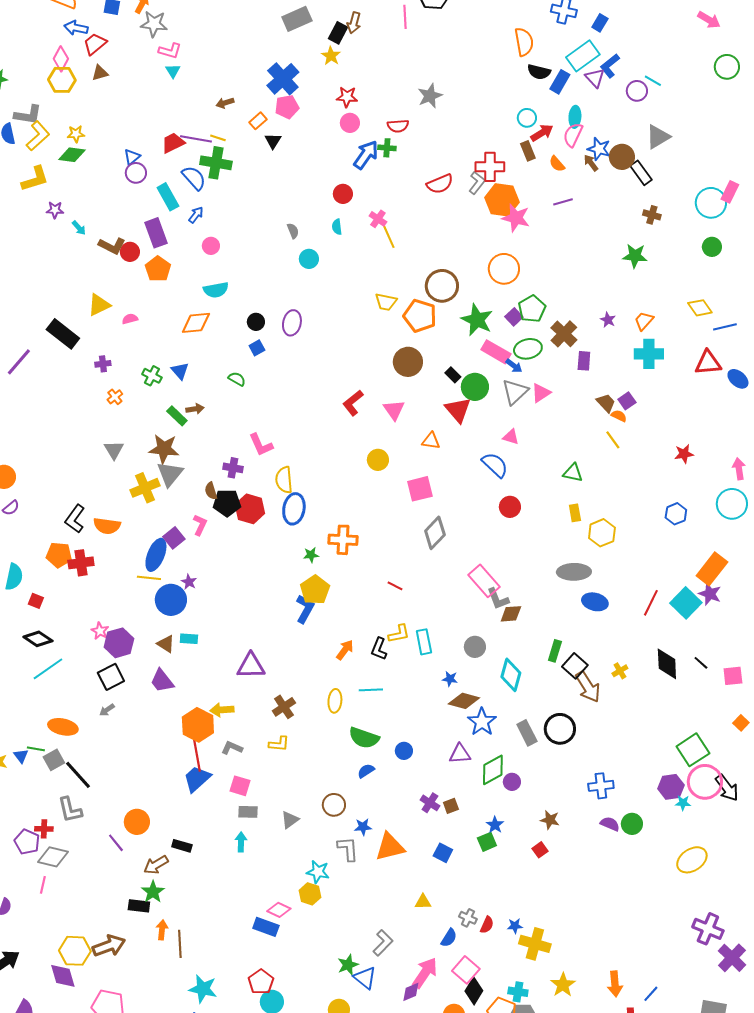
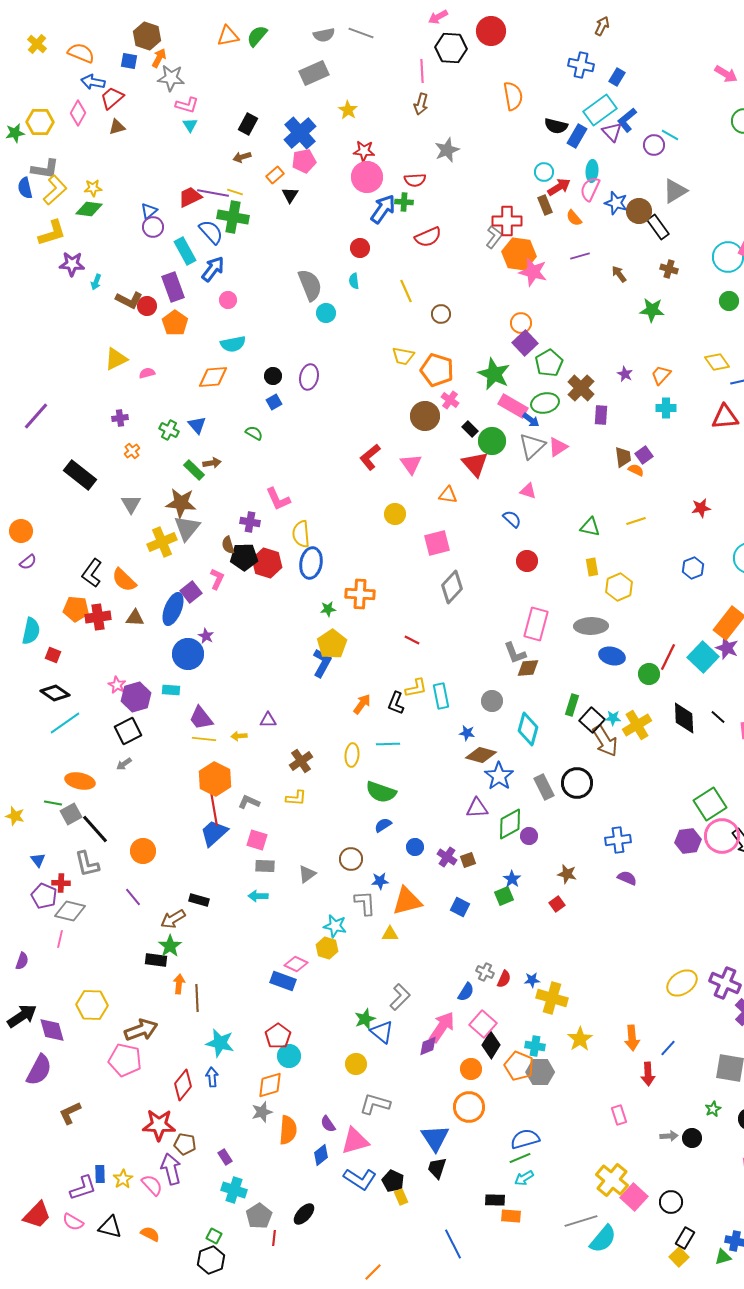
brown arrow: (354, 23) -> (421, 104), moved
black rectangle: (338, 33) -> (248, 124), moved
orange semicircle: (524, 42) -> (513, 96), moved
yellow hexagon: (62, 80) -> (40, 122), moved
pink circle: (350, 123) -> (367, 177), size x1.6
brown arrow: (591, 163) -> (619, 274), moved
red semicircle: (440, 184) -> (428, 237), moved
purple star: (55, 210) -> (72, 264), size x1.4
blue arrow: (196, 215) -> (213, 269), size x1.5
pink cross: (378, 219) -> (450, 400), moved
cyan arrow: (79, 228) -> (96, 282), turned 63
gray semicircle: (293, 231) -> (310, 285), size x2.0
orange circle: (504, 269) -> (521, 323), size x0.7
brown circle: (442, 286) -> (441, 314), moved, size x0.6
purple square: (514, 317) -> (525, 343), moved, size x1.4
black rectangle: (63, 334) -> (80, 475), moved
cyan cross: (649, 354) -> (666, 408), size x0.7
brown trapezoid: (606, 403) -> (623, 457), turned 35
yellow line: (613, 440) -> (636, 521), moved, turned -72
blue semicircle: (495, 465) -> (512, 519), size x0.7
orange semicircle: (107, 526) -> (124, 580), turned 36
yellow line: (149, 578) -> (204, 739), moved
pink rectangle: (484, 581) -> (536, 624), moved, turned 56
cyan rectangle: (189, 639) -> (171, 690), moved
brown triangle: (166, 644) -> (135, 618), moved, turned -30
purple triangle: (251, 666) -> (268, 720), size x0.6
yellow cross: (620, 671) -> (637, 725), size x1.8
purple trapezoid: (162, 681) -> (201, 718), moved
yellow arrow: (222, 710) -> (239, 736), moved, size x0.7
blue circle: (404, 751) -> (415, 847), moved
blue triangle: (21, 756) -> (38, 860), moved
cyan star: (683, 803) -> (613, 718), moved
orange circle: (137, 822) -> (143, 851), moved
green circle: (632, 824) -> (649, 674), moved
cyan arrow: (241, 842) -> (258, 896), turned -90
yellow ellipse: (692, 860) -> (682, 983), moved
yellow triangle: (423, 902) -> (390, 934), moved
brown arrow: (109, 946) -> (141, 1030), moved
purple diamond: (63, 976) -> (52, 1030), moved

